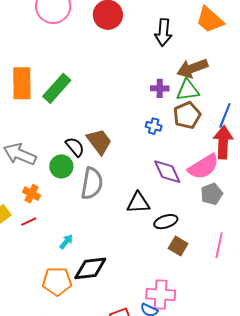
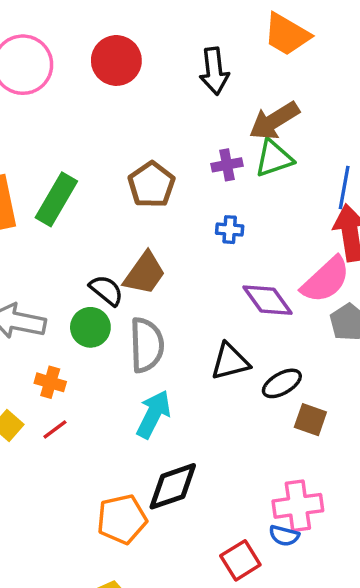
brown pentagon: (187, 115) -> (152, 185), moved
brown trapezoid: (99, 142) -> (145, 273), turned 84
cyan arrow: (66, 242) -> (153, 414), moved, size x1.8

